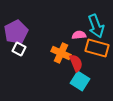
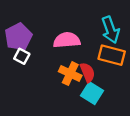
pink semicircle: (79, 35) -> (67, 40), moved, size x1.6
orange cross: (61, 53) -> (70, 74), moved

